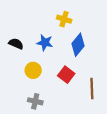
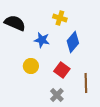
black semicircle: (16, 44) -> (15, 23), moved, size x1.5
gray cross: (35, 101) -> (57, 95), moved, turned 32

